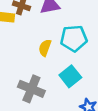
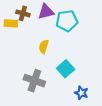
cyan pentagon: (74, 38) -> (67, 21), moved

